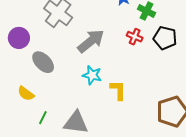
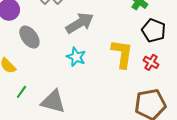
red cross: (135, 37) -> (151, 62), moved
yellow L-shape: (118, 90) -> (122, 54), moved, size x1.4

